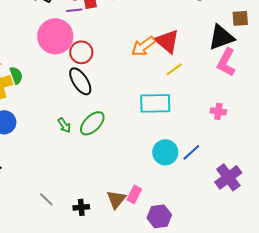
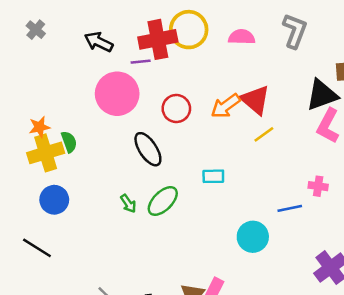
red circle: (81, 52) -> (176, 109), moved
cyan rectangle: (155, 103) -> (213, 176), moved, size x0.6
blue line: (191, 152) -> (290, 208), moved, turned 30

